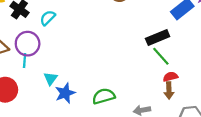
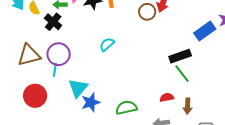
cyan semicircle: (48, 18) -> (107, 44), moved
red semicircle: (170, 77) -> (167, 97), moved
cyan triangle: (51, 79) -> (78, 88), size x1.5

